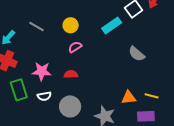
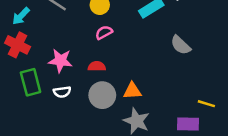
yellow line: (152, 96) -> (206, 104), moved
orange triangle: (129, 97) -> (132, 91), moved
gray circle: (70, 106) -> (102, 95), moved

